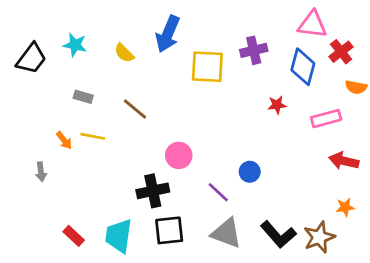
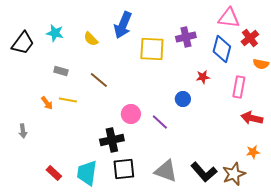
pink rectangle: (326, 119) -> (239, 87), turned -65
gray arrow: (41, 172) -> (23, 131), moved
blue circle: (250, 172) -> (183, 99), moved
purple line: (218, 192) -> (160, 122), moved

